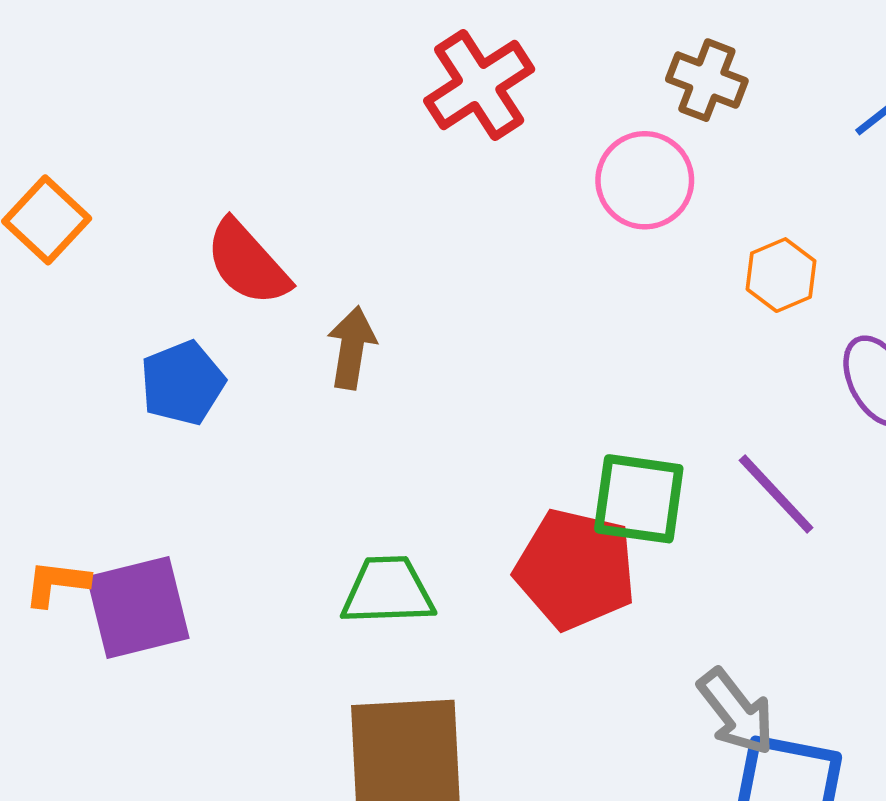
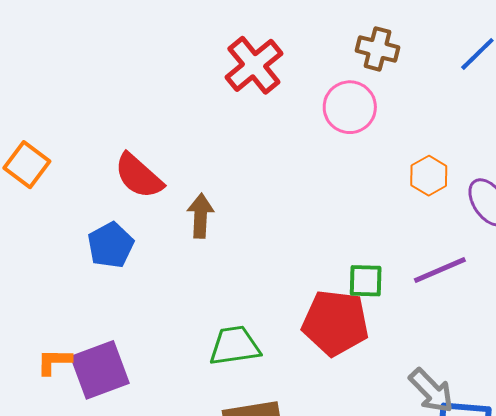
orange hexagon: (781, 275) -> (429, 176), moved
purple line: (776, 494) -> (440, 270), turned -64
green square: (639, 499) -> (366, 281), size x0.7

